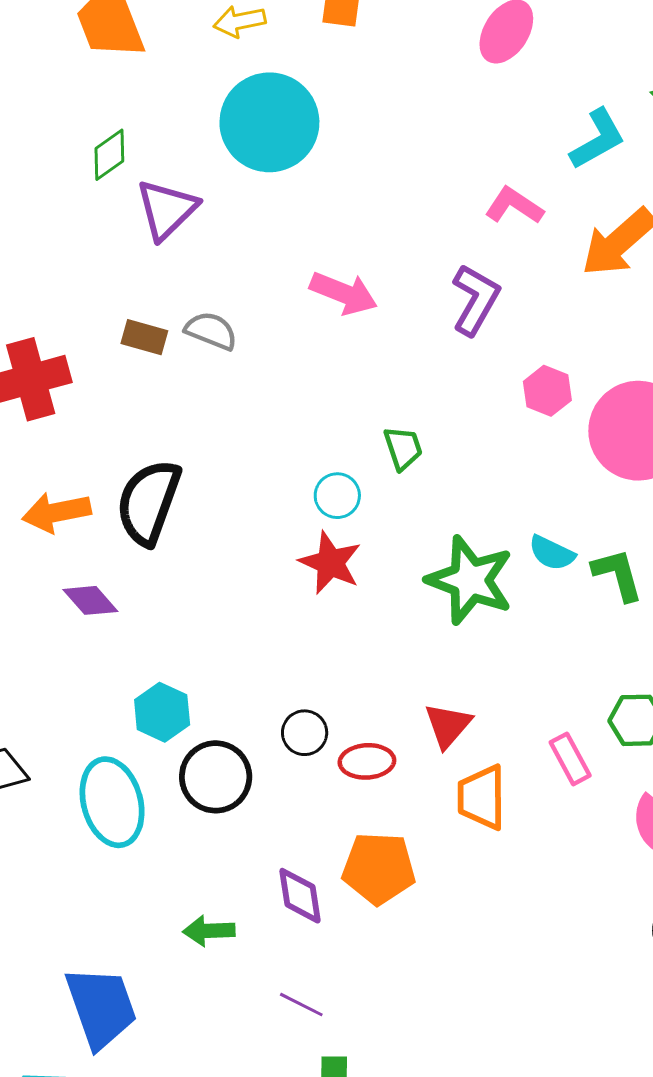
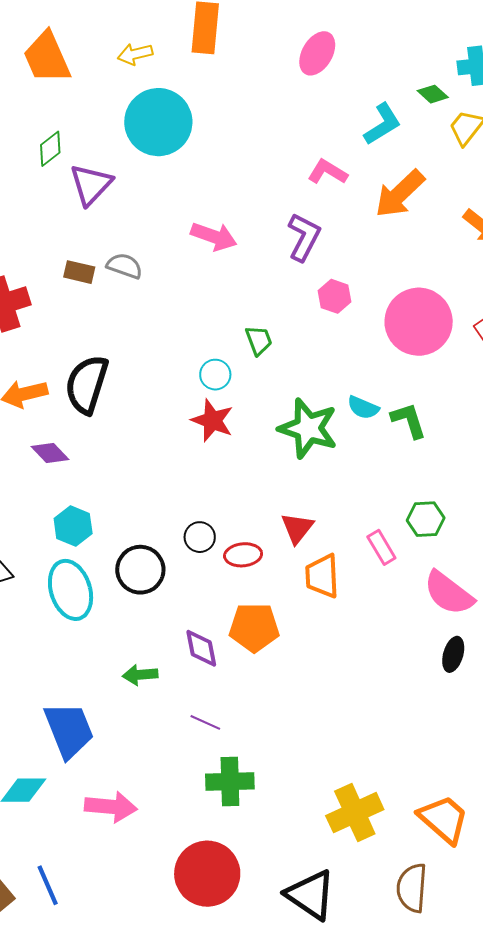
pink hexagon: (547, 391) -> (335, 296), moved
cyan hexagon: (162, 712) -> (73, 526), moved

